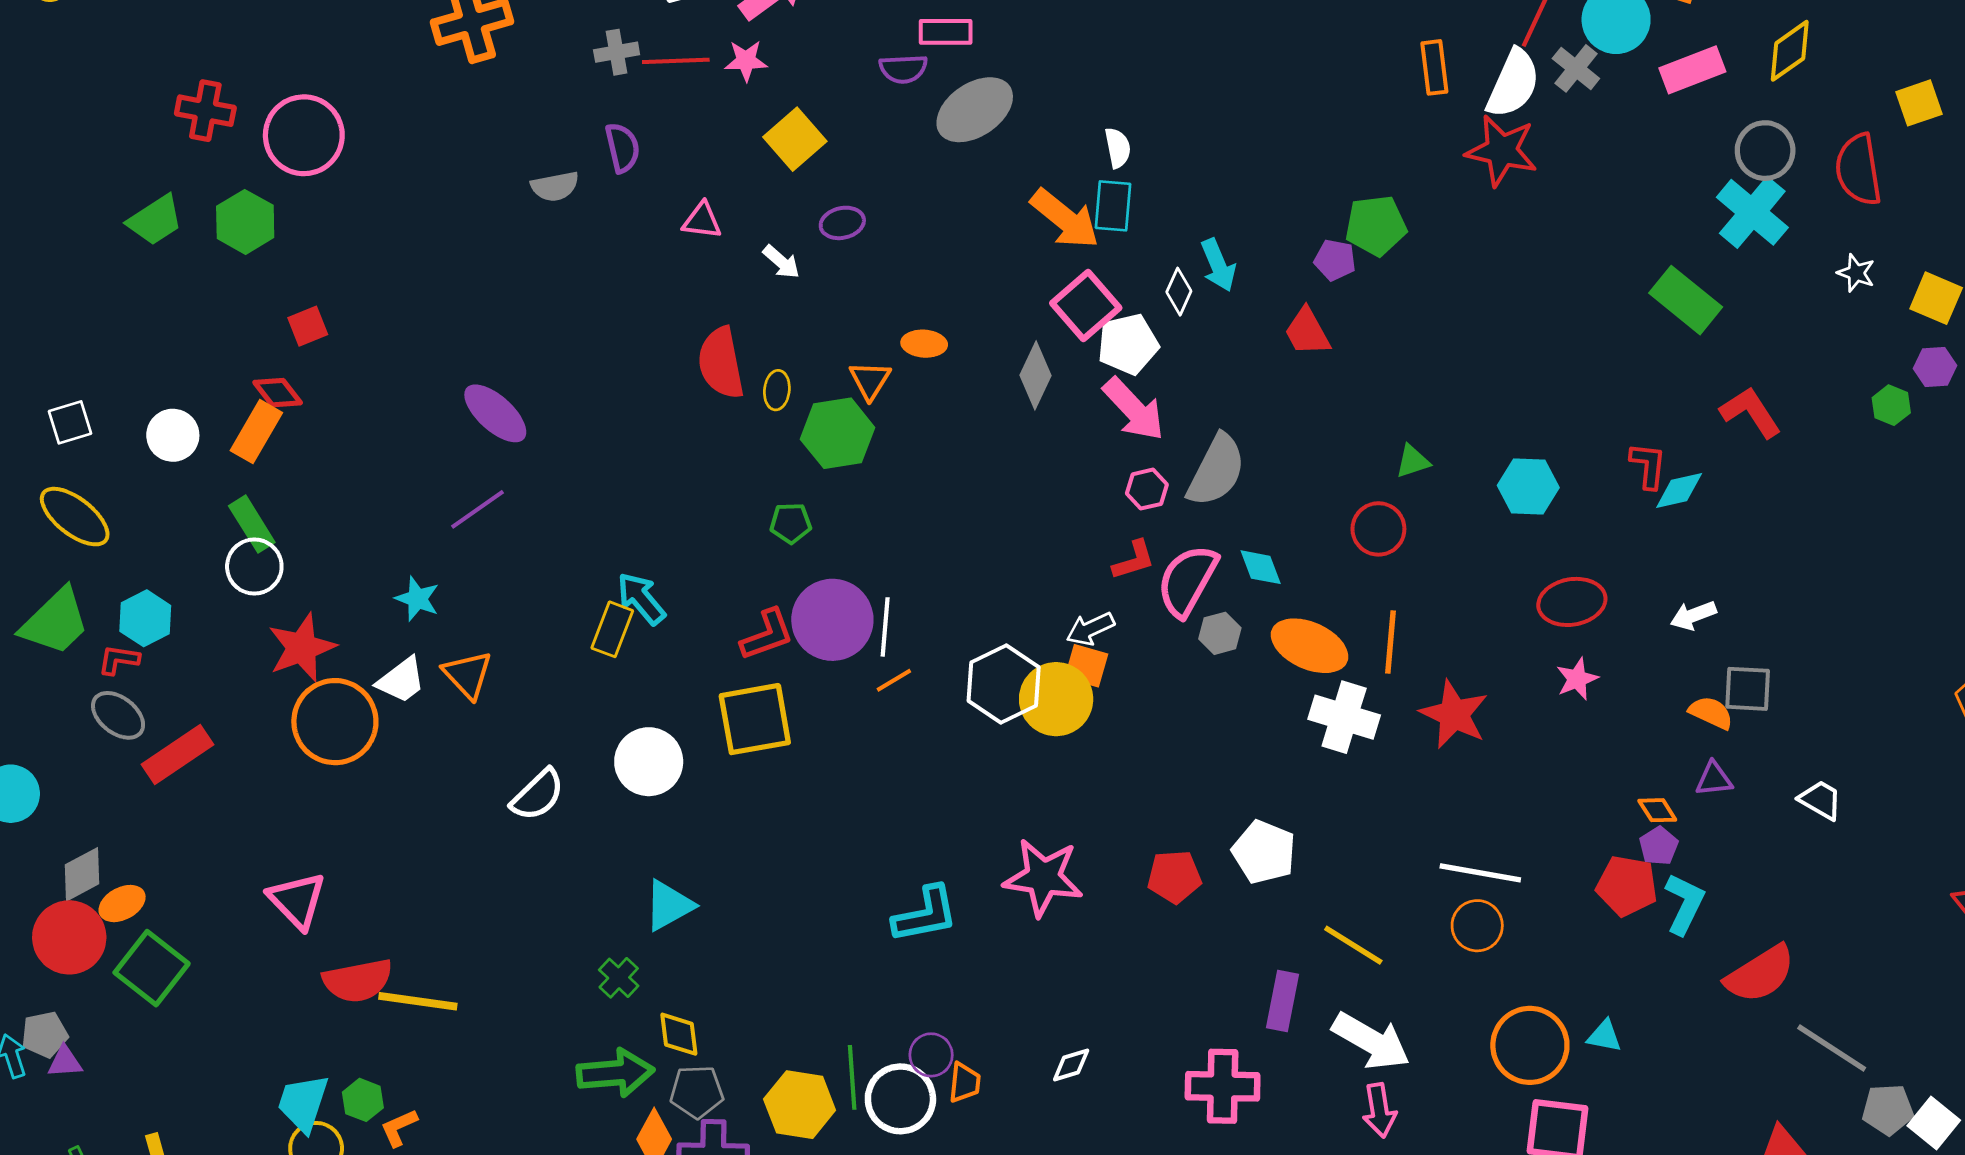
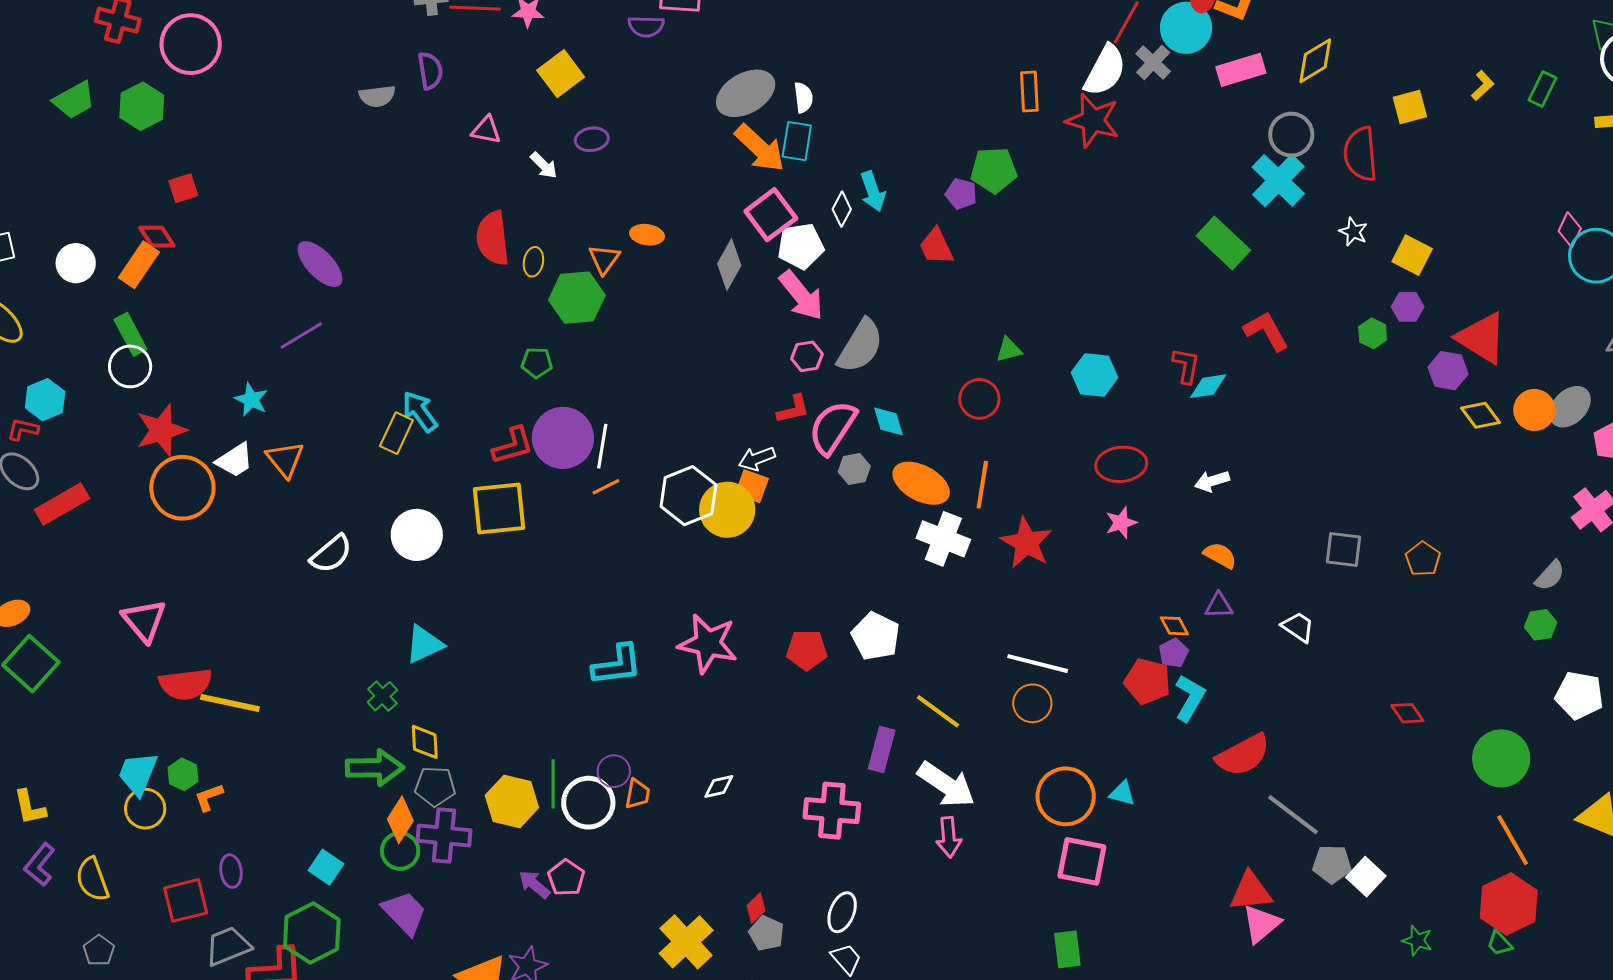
orange rectangle: (1434, 67) -> (1029, 91), moved
gray ellipse: (975, 110) -> (746, 93), moved
gray square: (1748, 689) -> (1343, 549), moved

